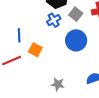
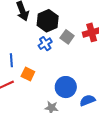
blue circle: (76, 40) -> (66, 87), moved

